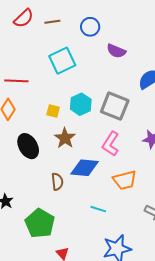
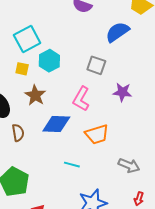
cyan square: (62, 61) -> (27, 39), moved
gray square: (115, 106) -> (96, 65), moved, size x0.7
brown semicircle: (57, 182) -> (18, 133), moved

